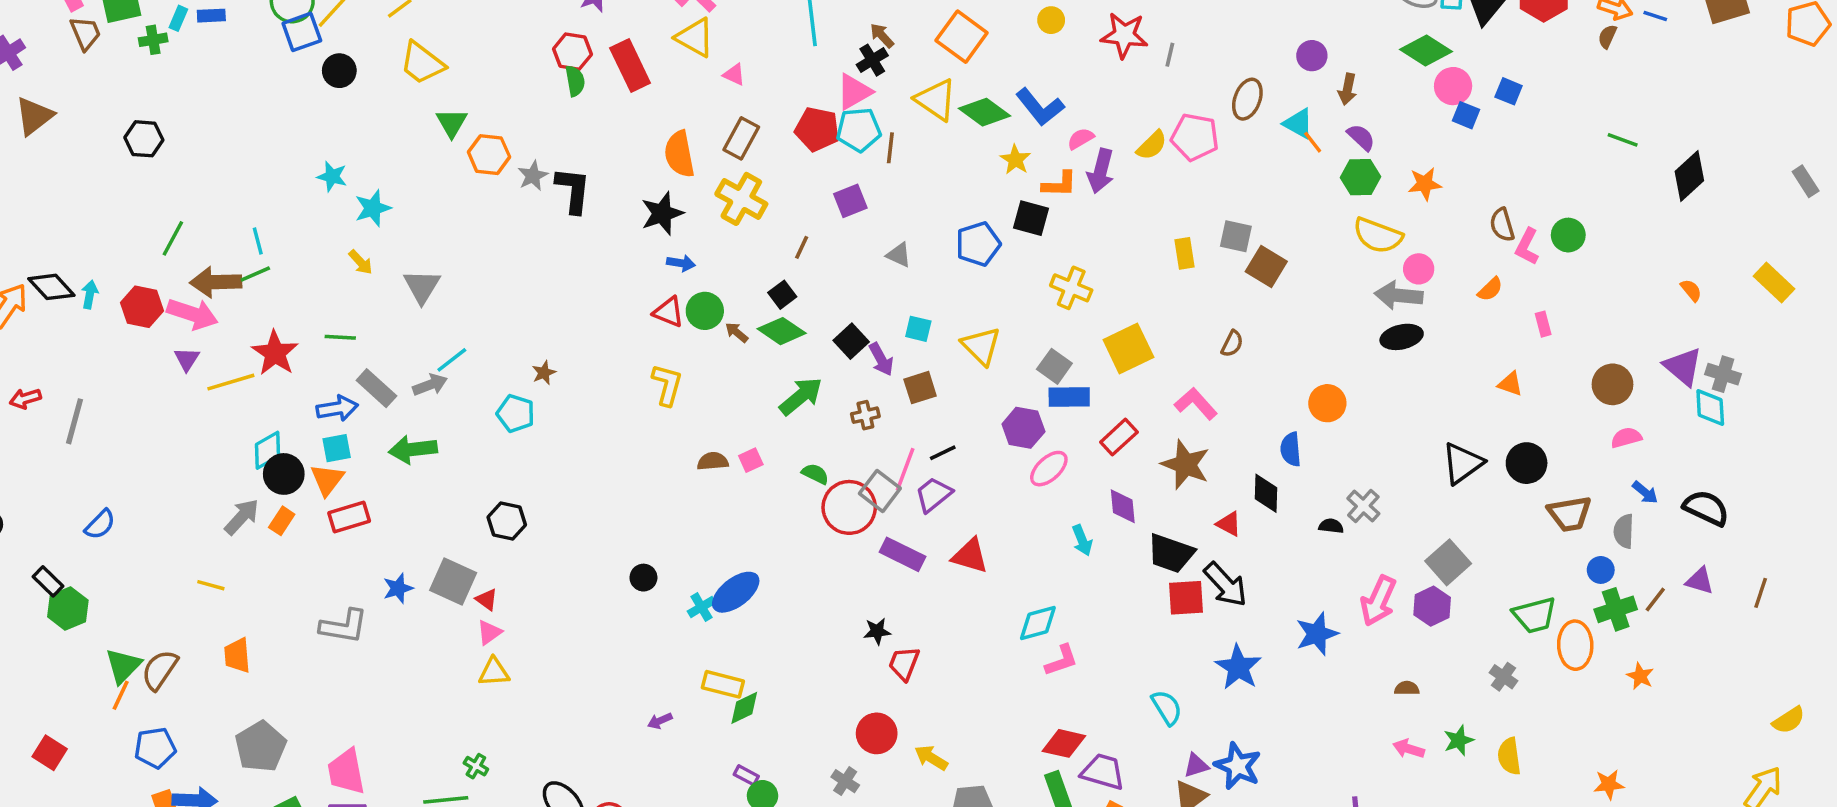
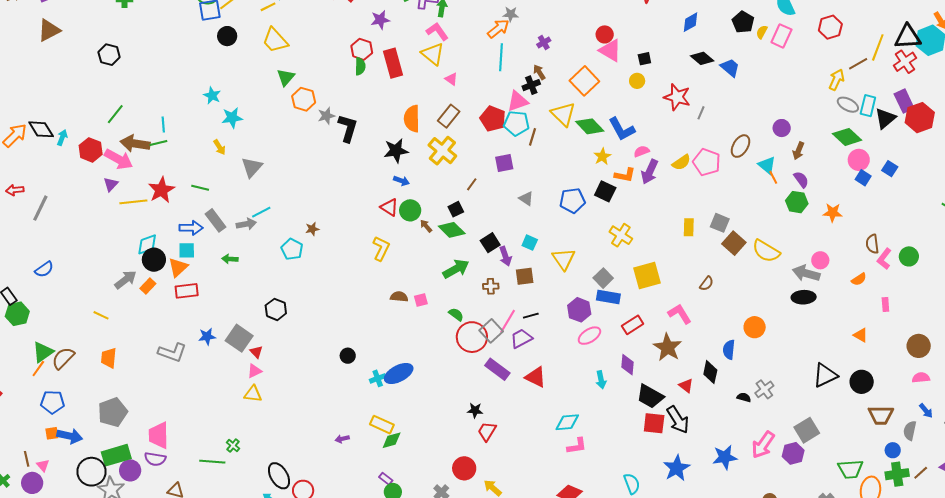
yellow semicircle: (1378, 235) -> (766, 251), moved
green arrow: (413, 449) -> (230, 259), size x0.6

